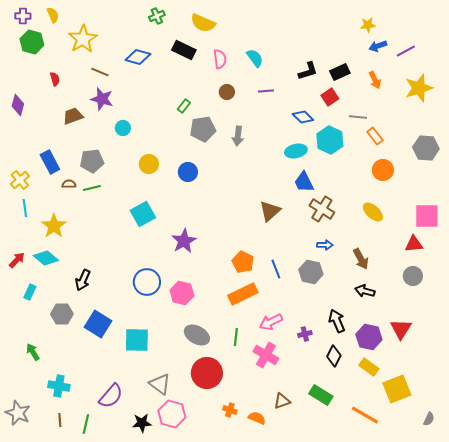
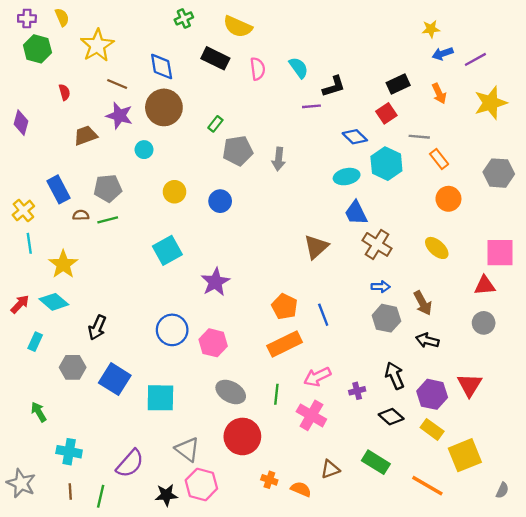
blue diamond: (138, 57) -> (162, 66), turned 65
black L-shape: (308, 71) -> (334, 86), moved
brown circle: (227, 92) -> (164, 107), moved, size x2.0
gray hexagon: (311, 272) -> (386, 318), moved
black diamond: (334, 356) -> (391, 417), turned -75

